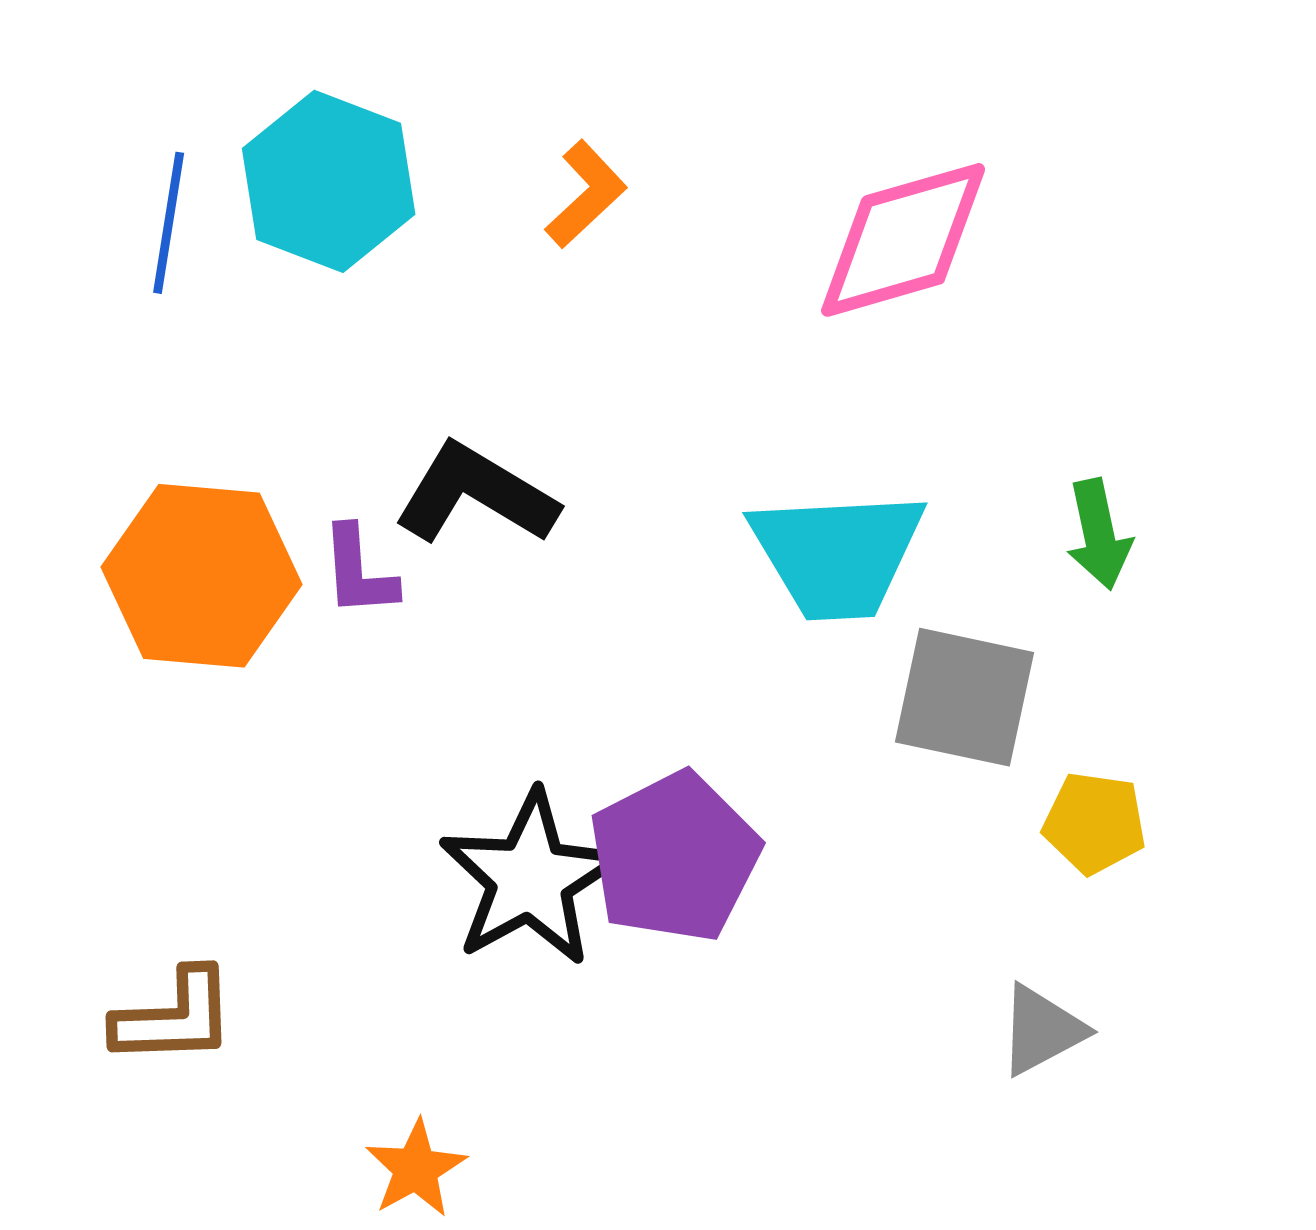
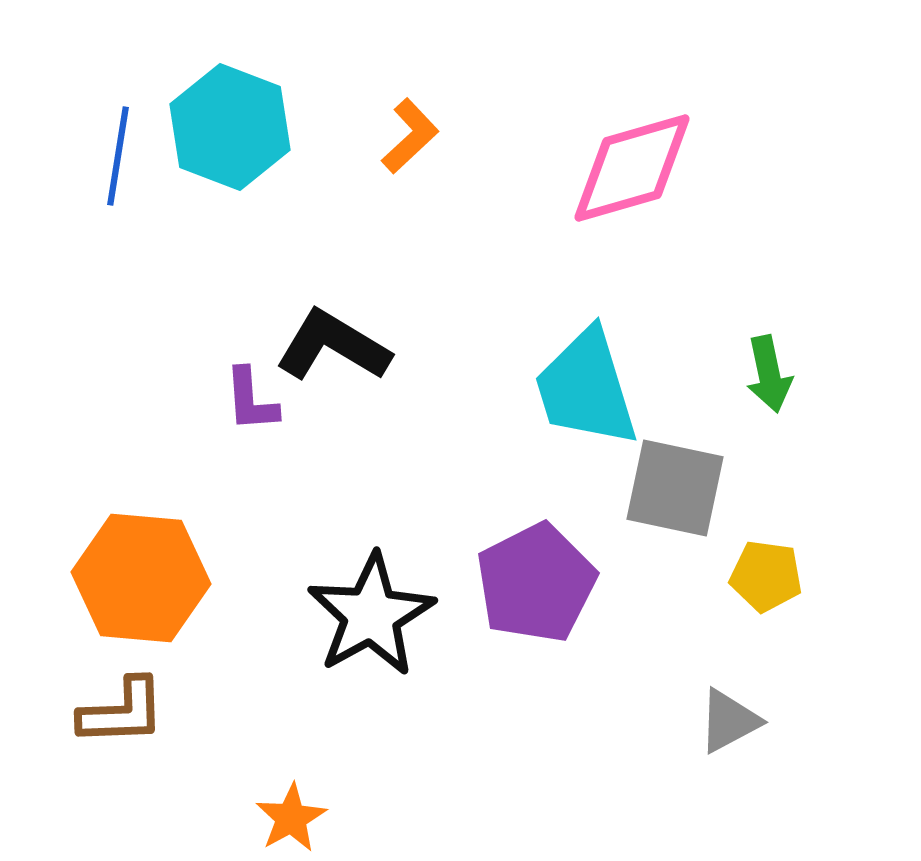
cyan trapezoid: (837, 554) -> (586, 388), turned 76
orange hexagon: (201, 576) -> (141, 578), moved
purple pentagon: (674, 857) -> (536, 583), moved

